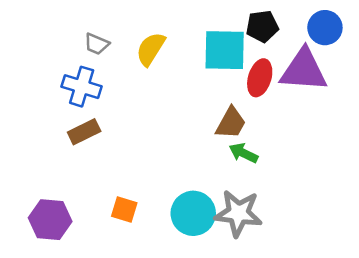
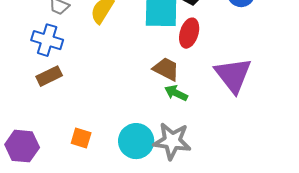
purple triangle: (304, 70) -> (233, 75), moved, turned 48
brown trapezoid: (231, 123) -> (166, 69), turned -92

